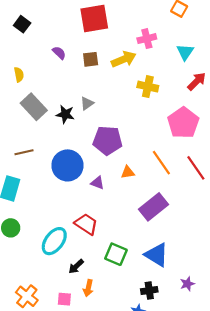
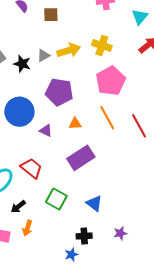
yellow arrow: (124, 59) -> (69, 50), moved
pink pentagon: (183, 123) -> (111, 81), moved
purple rectangle: (153, 207) -> (81, 158), moved
blue triangle: (157, 255) -> (94, 203), size x0.7

